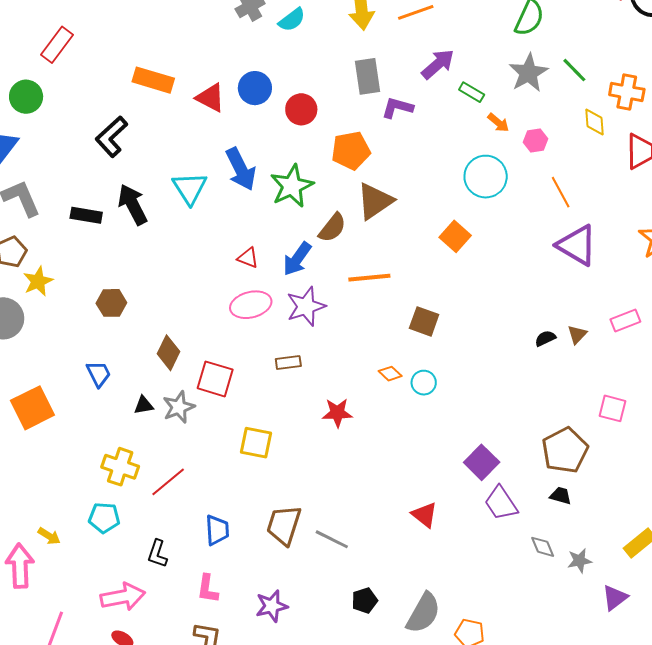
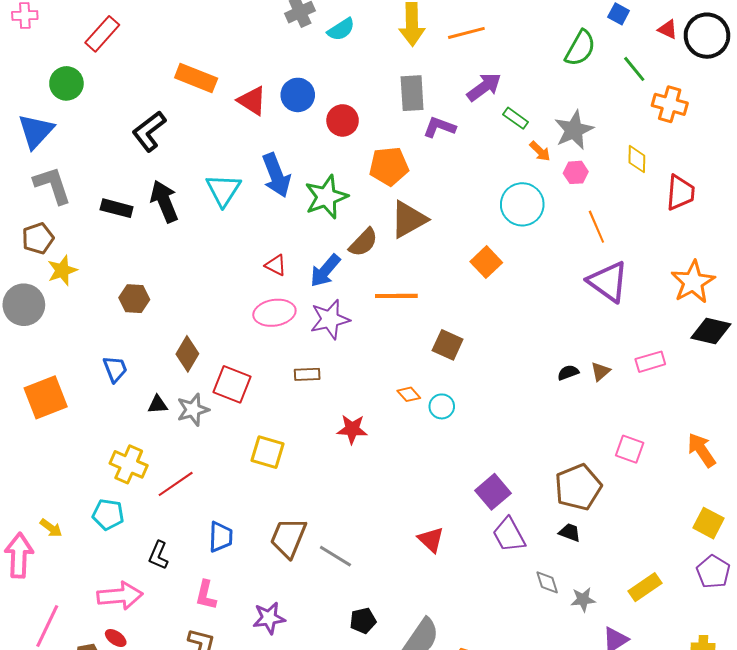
green line: (574, 70) -> (634, 69), moved
gray star: (528, 73) -> (574, 130), moved
orange cross: (627, 92) -> (670, 104), moved

